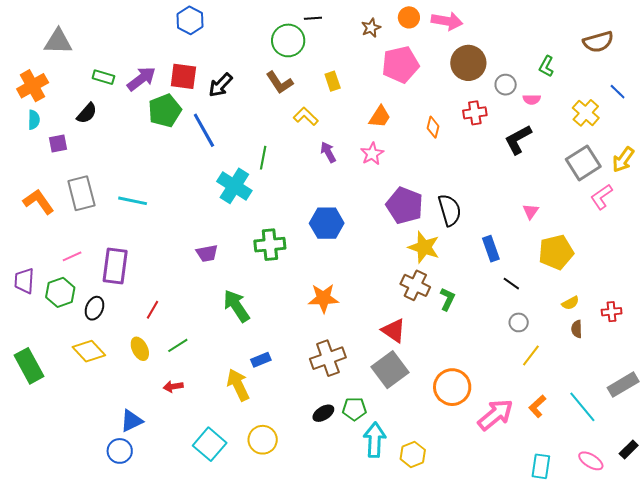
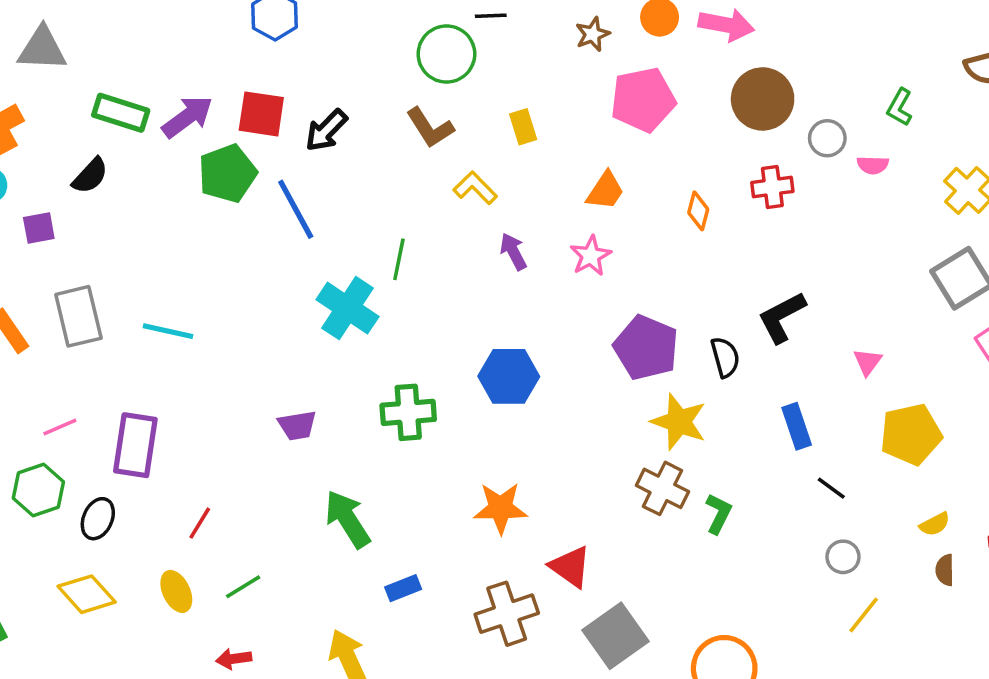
green rectangle: (103, 77) -> (121, 113), size x1.4
black L-shape: (518, 139) -> (782, 317), moved
black semicircle: (450, 210) -> (725, 357), size x0.7
red triangle: (394, 331) -> (570, 567), moved
blue rectangle: (261, 360) -> (403, 588), moved

